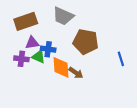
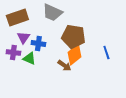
purple triangle: (32, 43) -> (23, 38), turned -48
green triangle: (39, 57) -> (29, 59), moved
orange diamond: (61, 67) -> (74, 55), moved, turned 55

